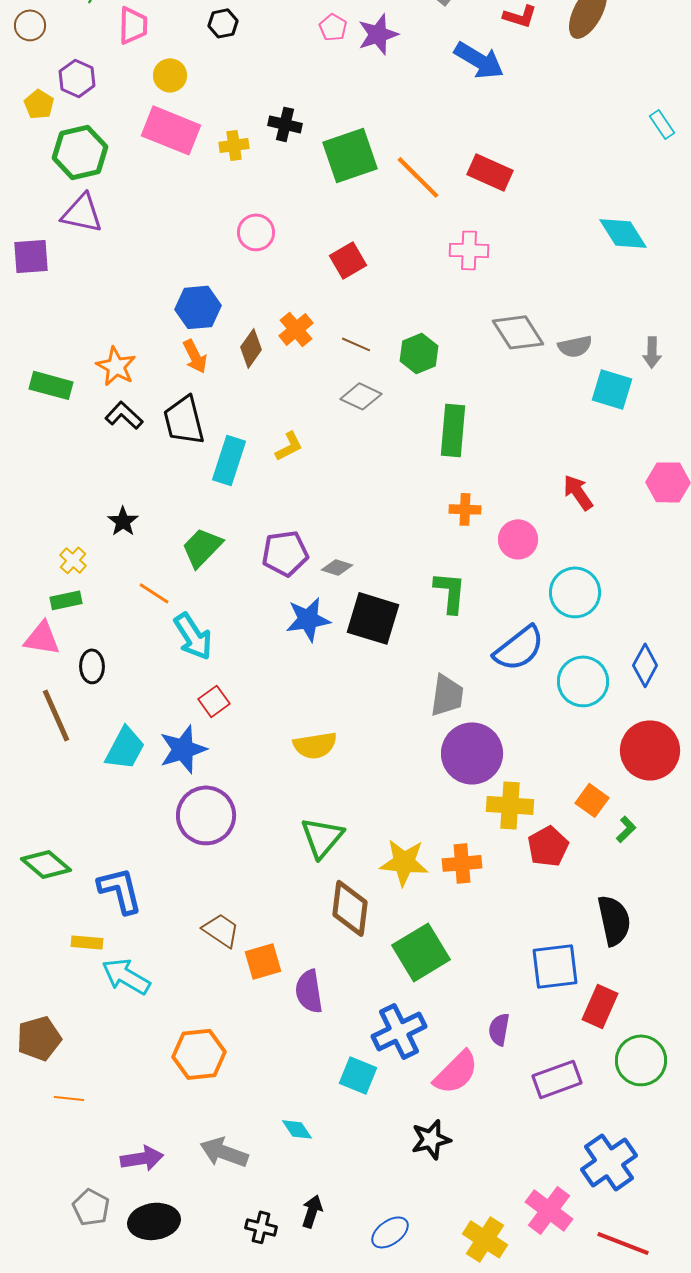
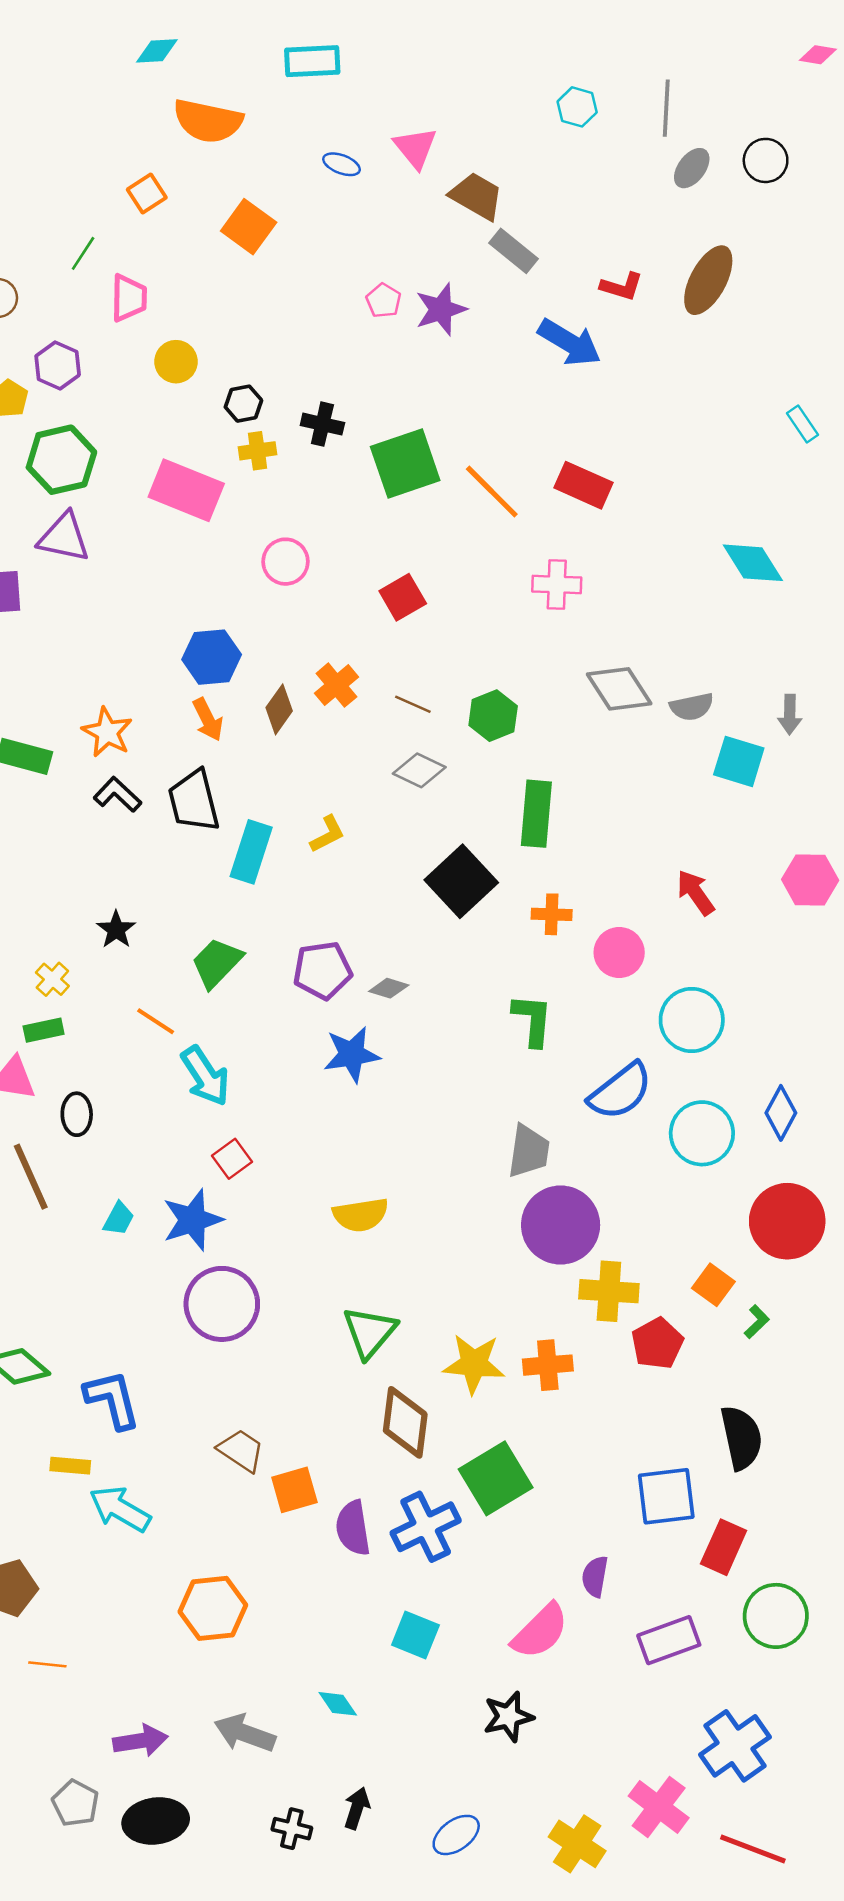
black hexagon: (223, 23) -> (243, 404), moved
pink rectangle: (171, 130) -> (186, 490), moved
black square: (373, 618) -> (461, 881), moved, turned 30
cyan trapezoid: (125, 748) -> (119, 1219), size x0.6
blue cross: (399, 1031) -> (426, 1527), moved

